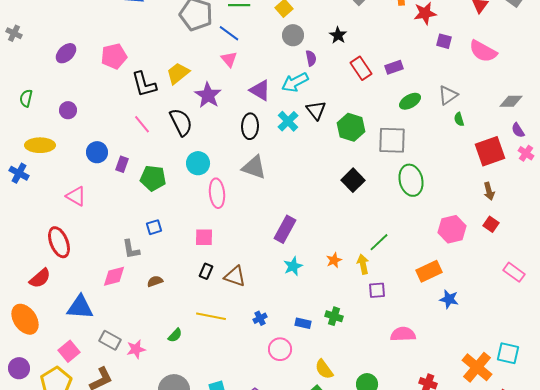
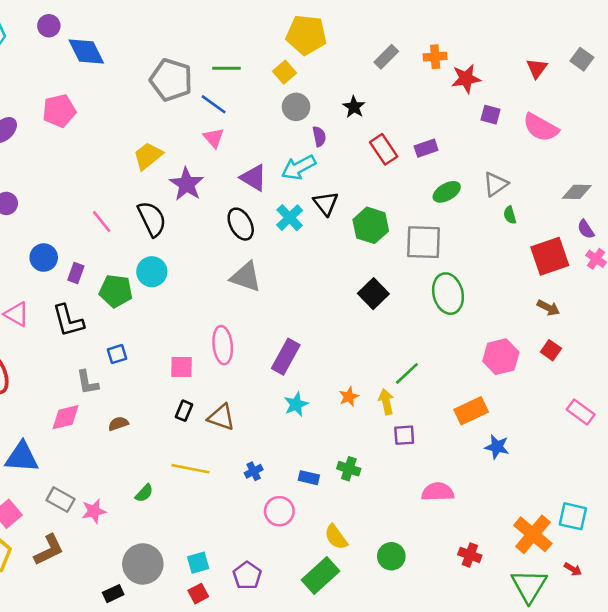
pink pentagon: (114, 56) -> (59, 111), moved
black L-shape: (144, 84) -> (68, 321), moved
black ellipse: (250, 126) -> (241, 224), turned -30
cyan circle: (198, 163) -> (152, 272), moved
brown arrow: (489, 191) -> (548, 308), turned -48
pink ellipse: (217, 193) -> (223, 345), moved

